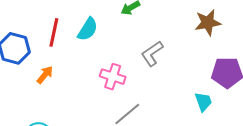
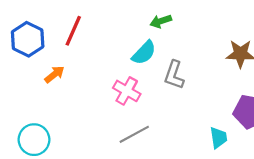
cyan semicircle: (88, 29) -> (144, 53), moved
gray L-shape: (152, 54) -> (174, 75), turned -48

